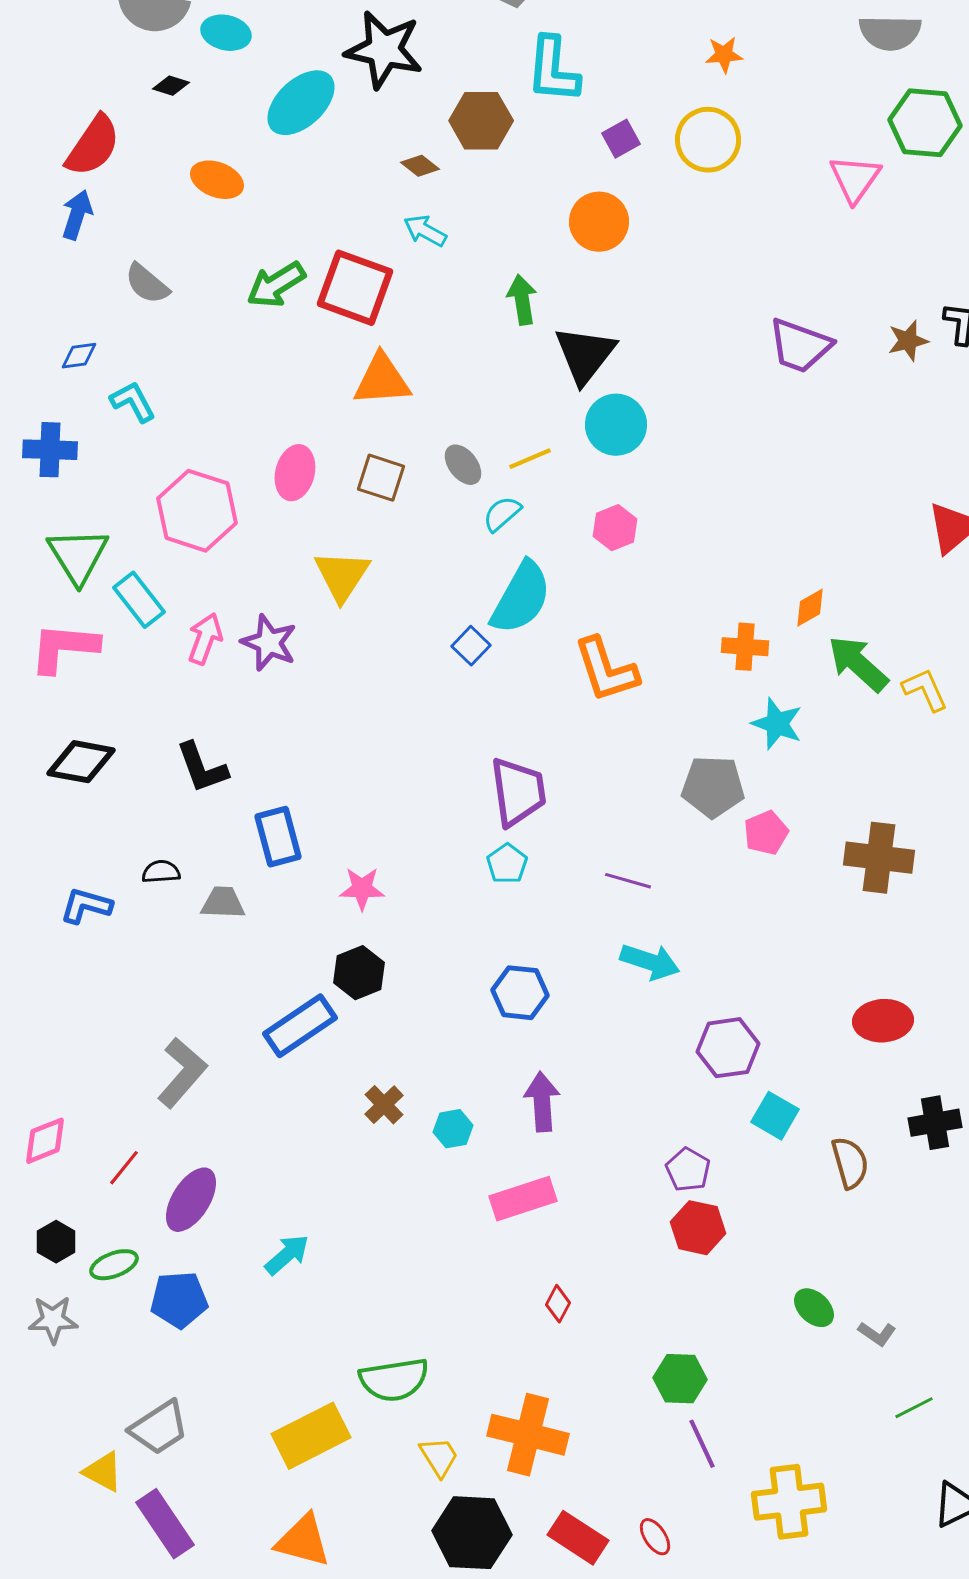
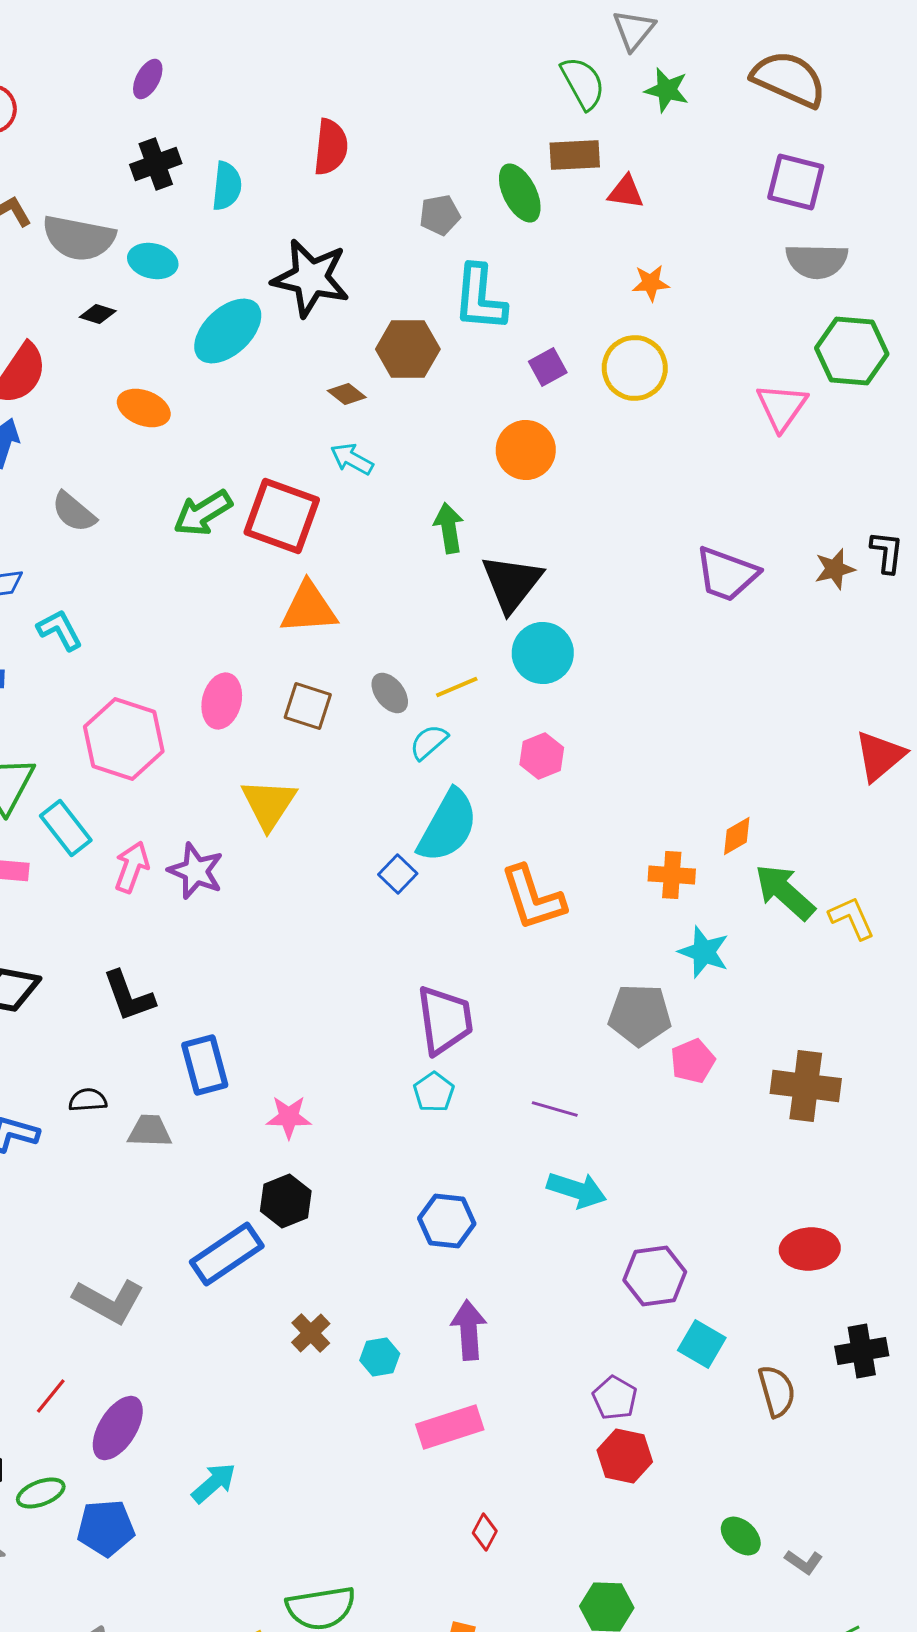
gray L-shape: (182, 1073) -> (109, 1301), turned 78

